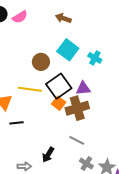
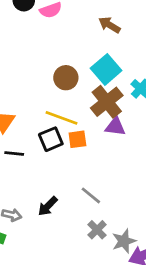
black square: (59, 86) -> (51, 139), moved, size x0.7
yellow line: (30, 89) -> (61, 118), moved
orange square: (59, 103) -> (77, 139), turned 32
brown cross: (77, 108) -> (107, 102), moved, turned -35

